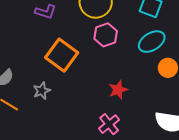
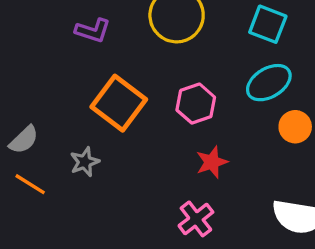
pink hexagon: (106, 35) -> (196, 104), moved

